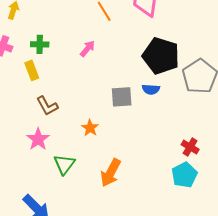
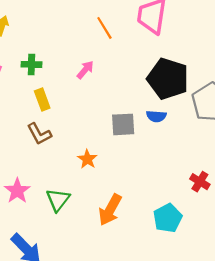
yellow rectangle: (32, 70) -> (42, 100), moved
pink star: (38, 139) -> (17, 191), moved
cyan pentagon: (184, 175) -> (168, 218), moved

